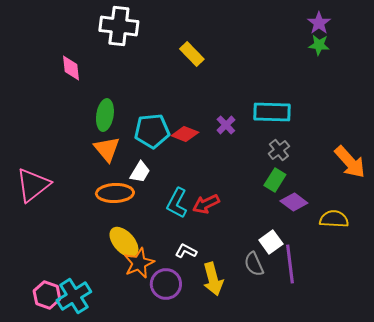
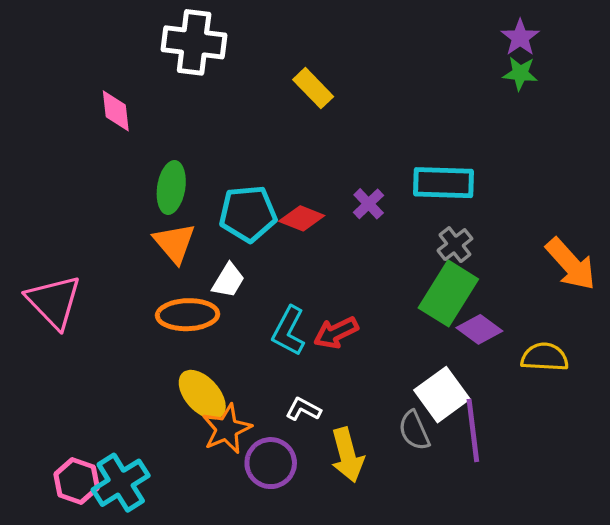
green rectangle: (275, 180) -> (448, 293), size x1.6
pink triangle: (33, 185) -> (54, 302), turned -36
white square: (271, 242) -> (442, 395), size x1.4

